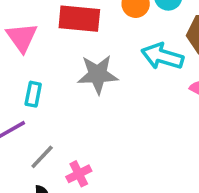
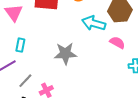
gray star: (98, 74) -> (65, 54), moved

